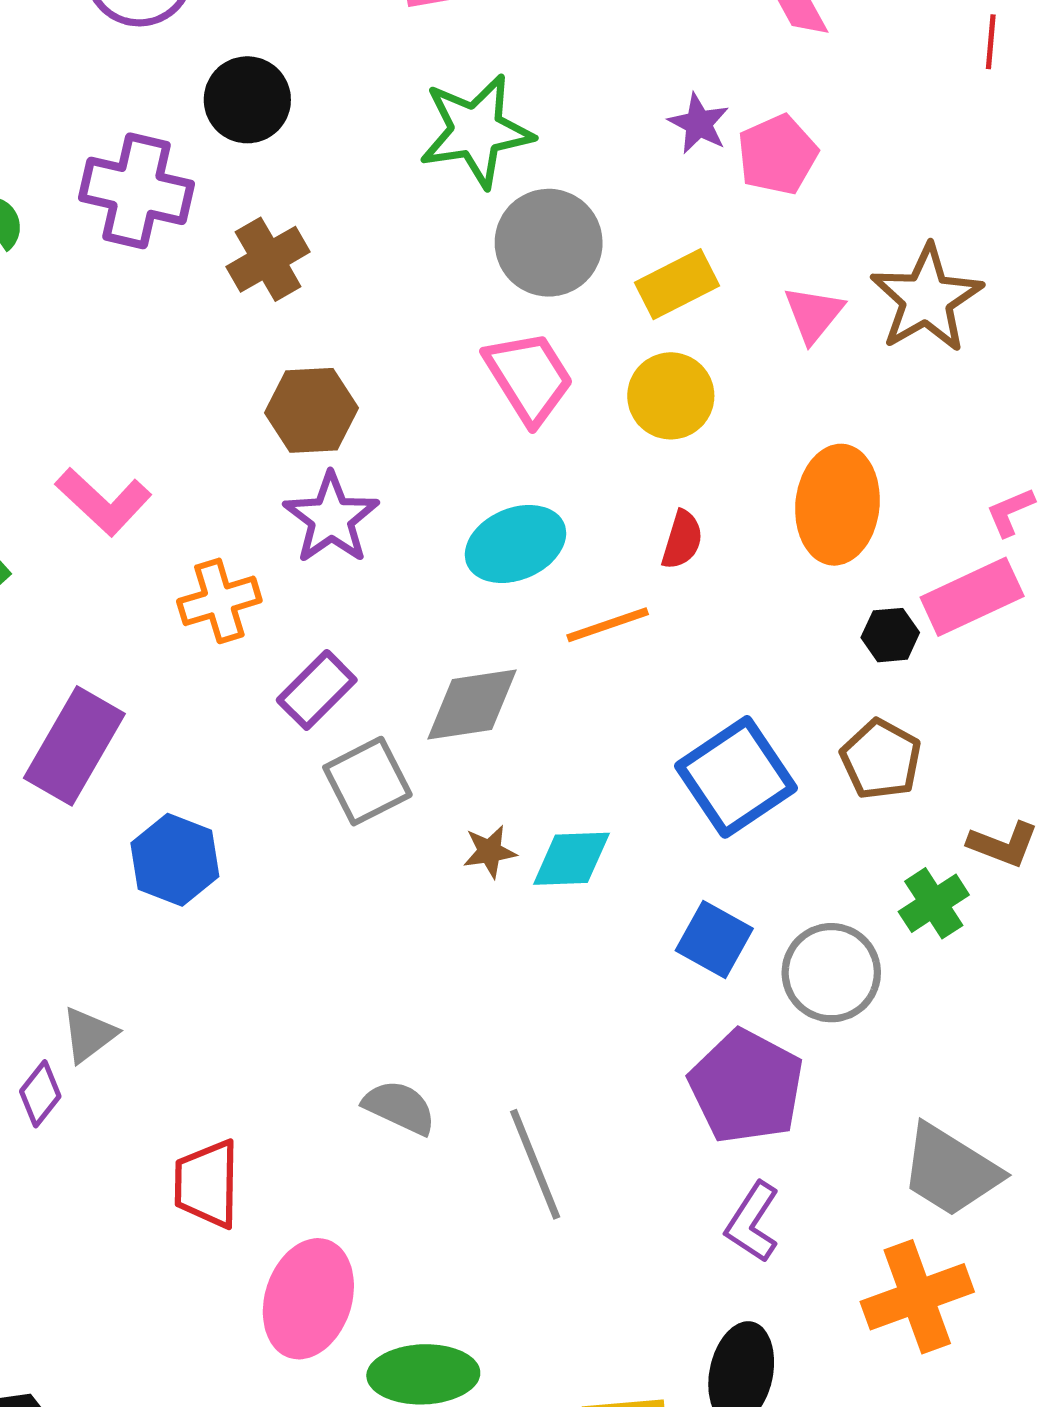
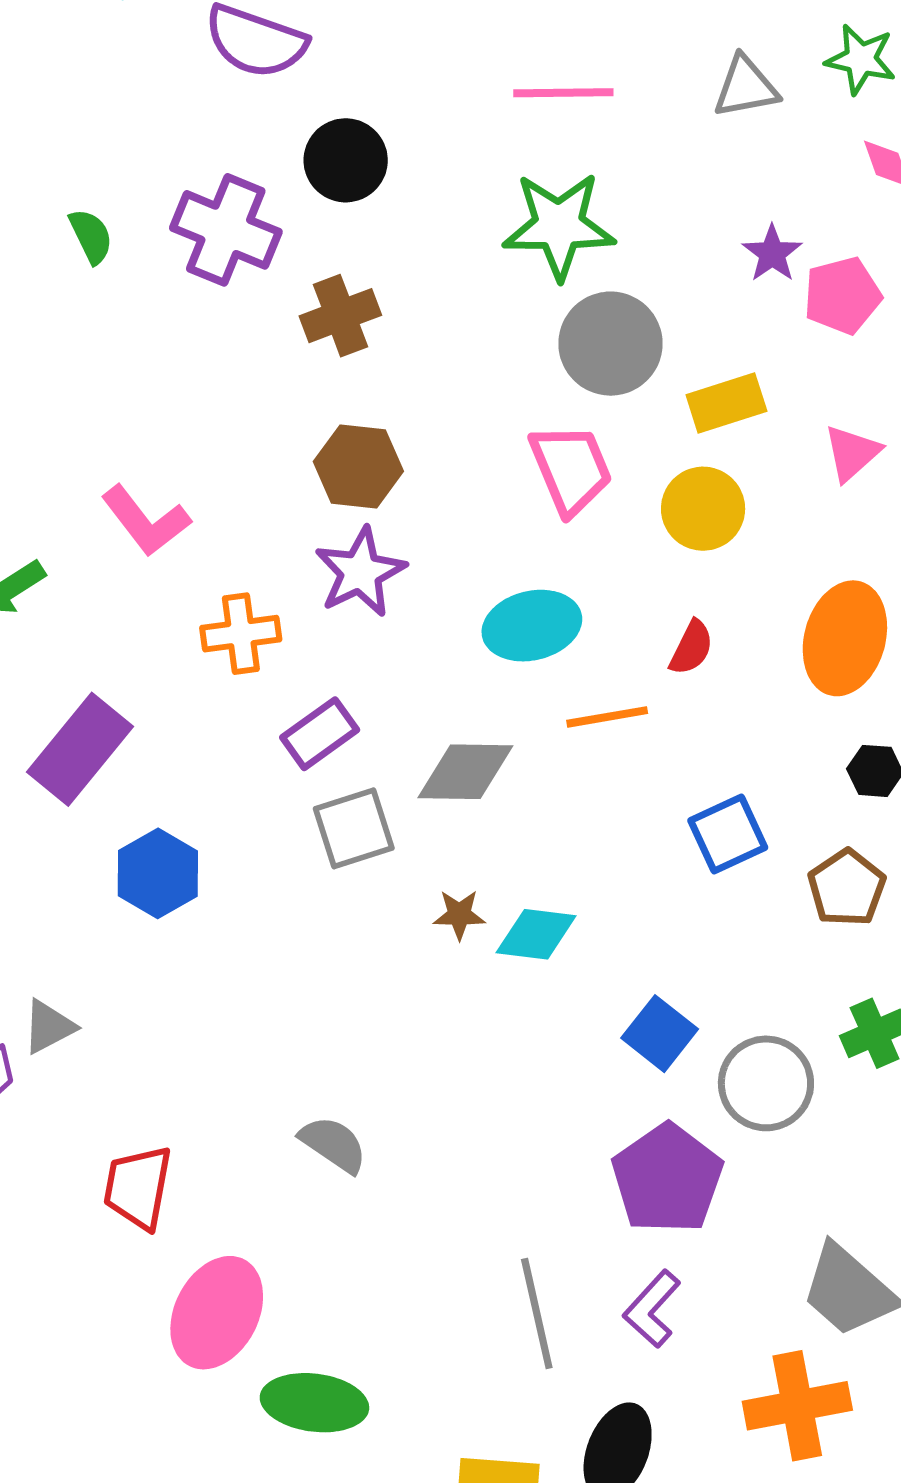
blue square: (736, 777) -> (728, 834), moved, size x0.7
gray line: (535, 1164) -> (537, 1313), moved

